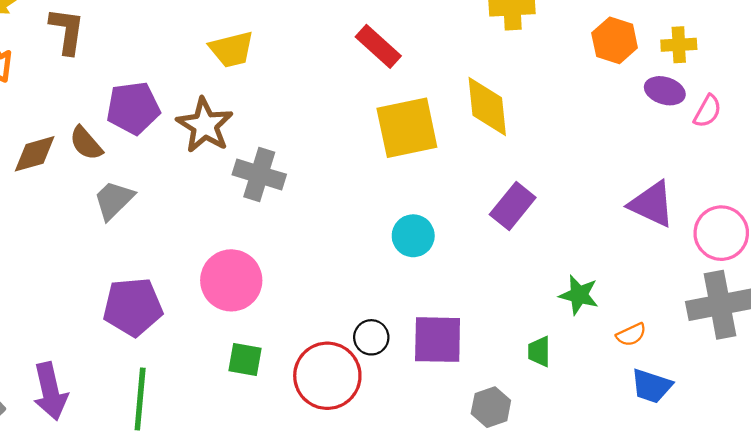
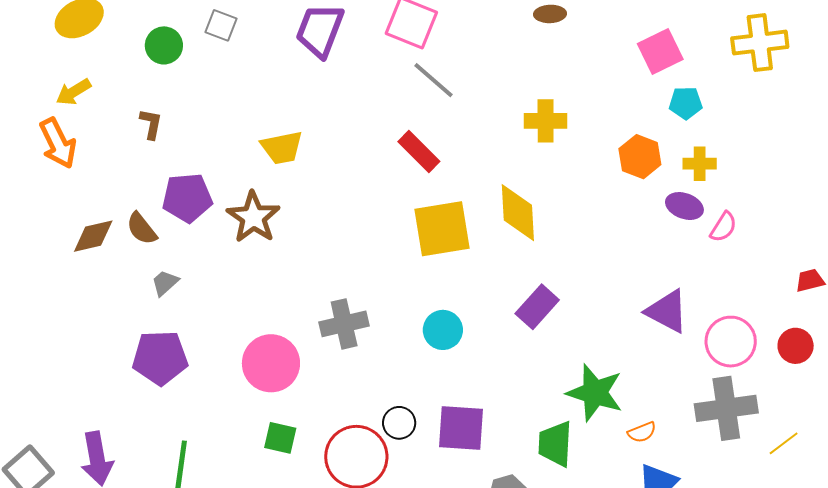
brown L-shape: (67, 31) -> (151, 124), moved, size x0.7
gray cross: (259, 175) -> (344, 324), moved, turned -33
gray trapezoid: (114, 200) -> (165, 283), size x0.7
green star: (579, 295) -> (595, 393), size x1.5
purple pentagon: (133, 307) -> (160, 358), moved
green trapezoid: (539, 352) -> (555, 444), size x1.6

